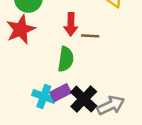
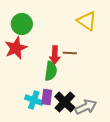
red arrow: (71, 24) -> (55, 55), moved
purple rectangle: (61, 93) -> (47, 97), turned -56

